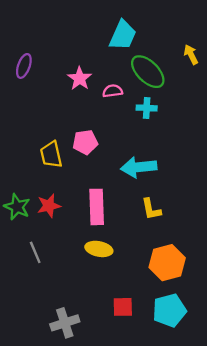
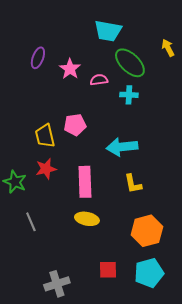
cyan trapezoid: (123, 35) -> (108, 31), turned 76
purple ellipse: (24, 66) -> (38, 58), moved
red star: (49, 206) -> (46, 169), moved

